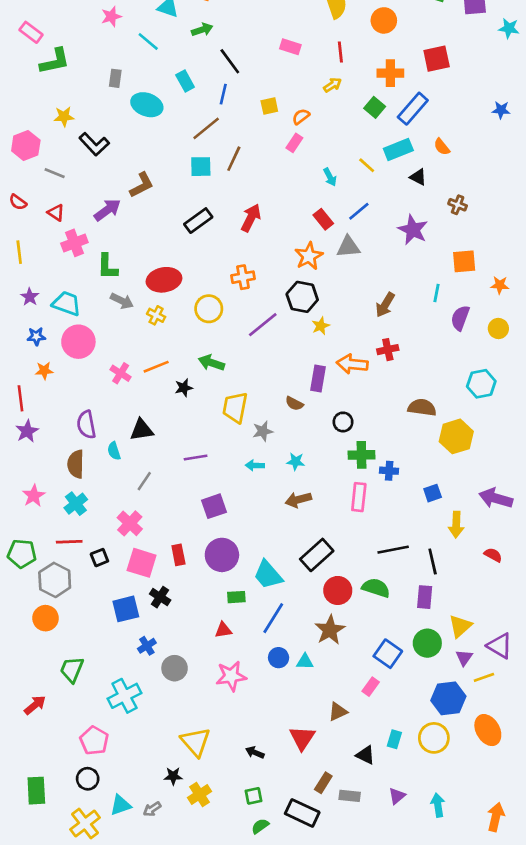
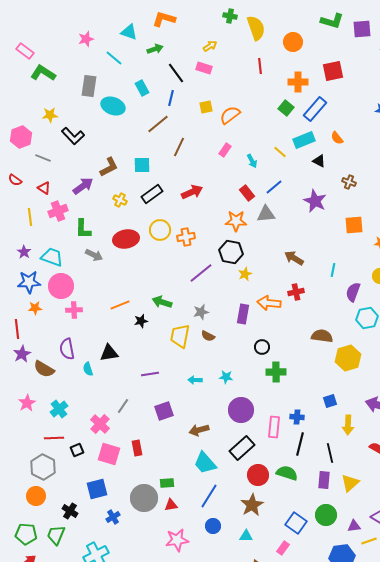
pink rectangle: (290, 47) -> (204, 68), moved
green L-shape: (55, 61) -> (43, 73), turned -135
gray rectangle: (115, 78) -> (89, 86), size x1.5
yellow arrow: (332, 85) -> (210, 46), moved
orange semicircle: (301, 117) -> (230, 115), size x1.5
pink rectangle: (294, 143) -> (225, 150), moved
cyan square: (201, 167) -> (142, 165), moved
red arrow: (251, 218) -> (192, 192), turned 40
yellow line: (19, 252) -> (30, 217), moved
orange star: (309, 256) -> (236, 221), turned 30
cyan line: (437, 293) -> (333, 270), moved
brown arrow: (385, 305) -> (294, 258), turned 90
yellow circle: (209, 309) -> (160, 230), moved
yellow cross: (156, 315) -> (120, 200), moved
purple semicircle: (460, 318) -> (353, 292), moved
blue star: (36, 336) -> (29, 282), size x1.6
pink cross: (121, 373) -> (74, 310), moved, turned -35
brown semicircle: (294, 404) -> (208, 336), moved
gray star: (263, 431) -> (201, 312), moved
brown semicircle: (76, 464) -> (44, 369), moved, turned -60
blue cross: (389, 471) -> (297, 417), moved
gray line: (144, 481) -> (123, 406), moved
pink rectangle: (359, 497) -> (274, 427), moved
brown arrow: (298, 500) -> (199, 430), moved
black line: (393, 550) -> (300, 444), turned -65
green pentagon: (22, 554) -> (26, 534), moved
purple circle: (222, 555) -> (241, 410), moved
black cross: (160, 597) -> (70, 511), moved
green rectangle: (236, 597) -> (167, 483), moved
yellow triangle: (460, 626) -> (350, 483), moved
purple triangle: (464, 658) -> (354, 526), turned 48
cyan triangle: (305, 662) -> (246, 536), moved
gray circle: (175, 668) -> (144, 498), moved, size x1.4

